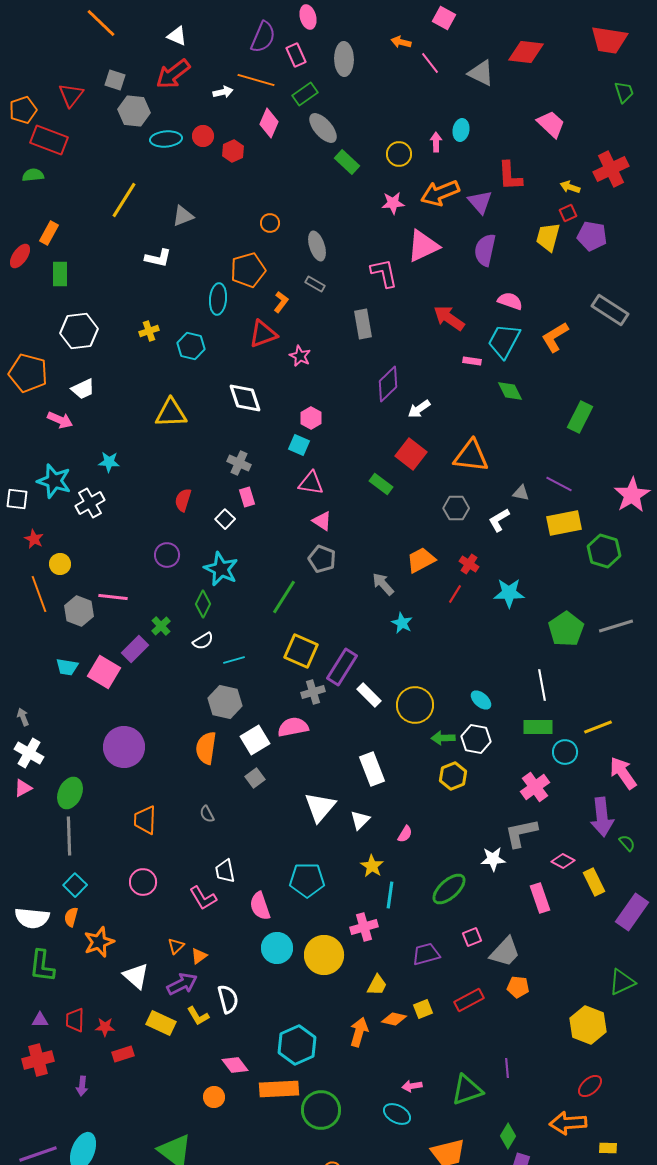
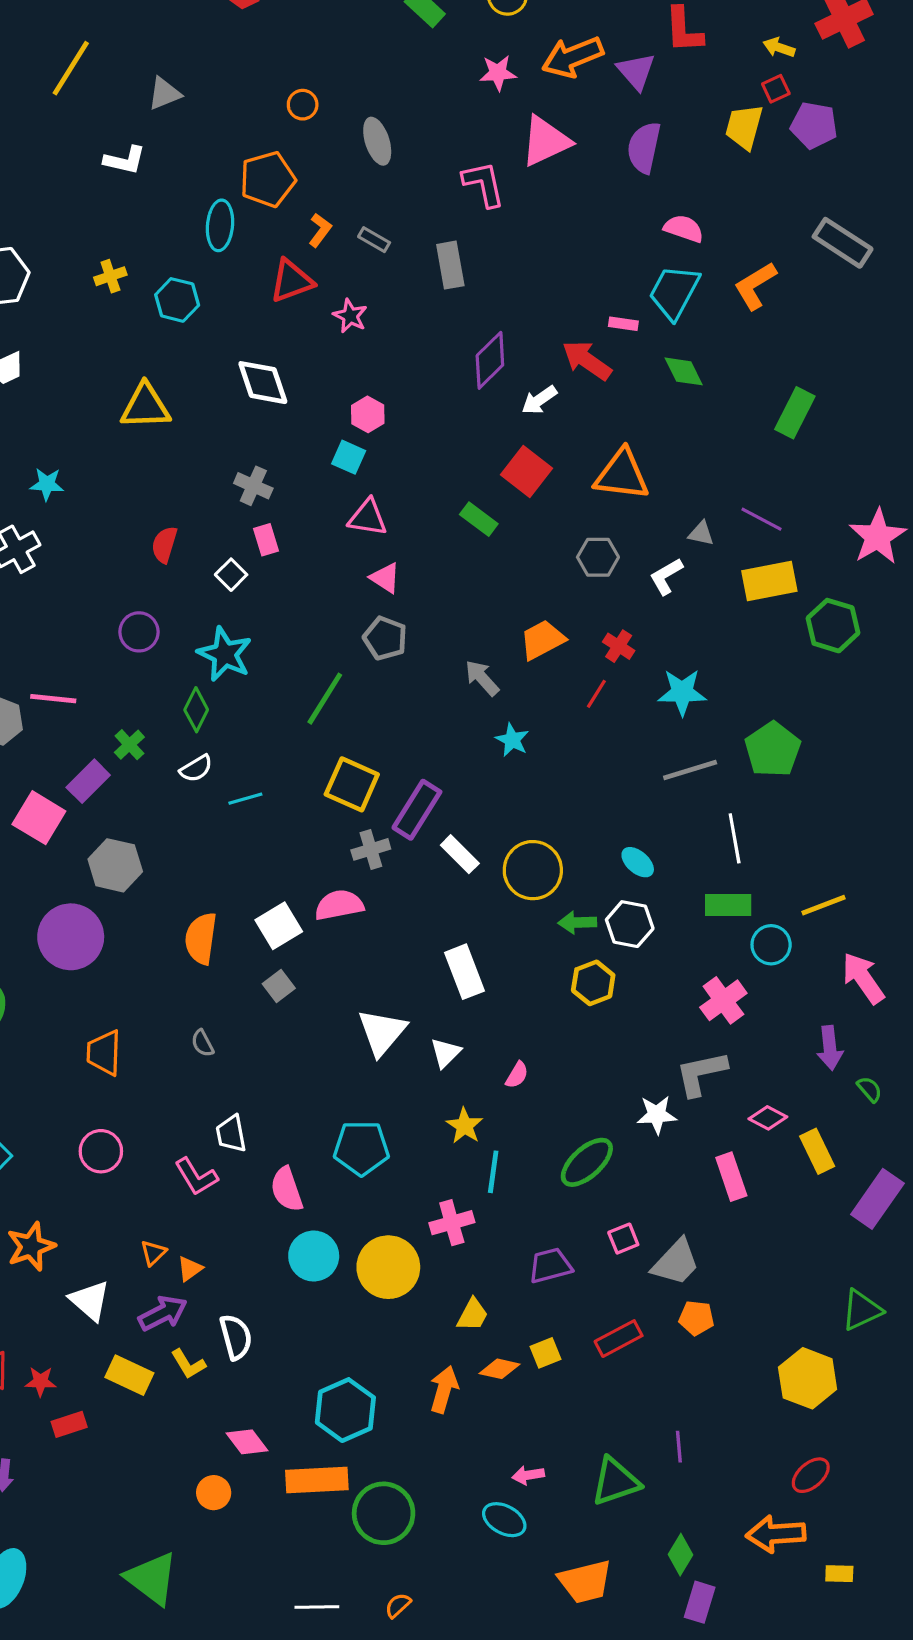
gray rectangle: (315, 284) -> (374, 240), moved
red arrow: (449, 318) -> (587, 360), moved
gray line: (616, 626) -> (690, 770), moved
gray hexagon: (225, 702) -> (115, 865), moved
purple arrow: (602, 817) -> (830, 1048), size x0.7

